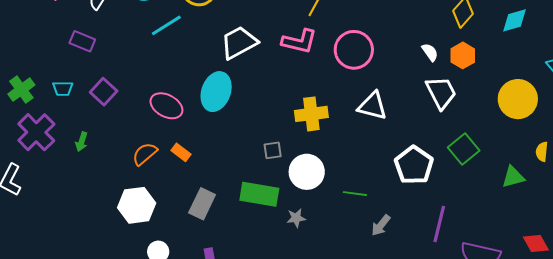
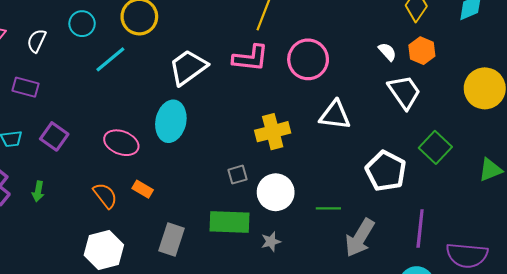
orange semicircle: (145, 154) -> (105, 196), turned 100
gray arrow: (381, 225) -> (360, 238), size x1.6

